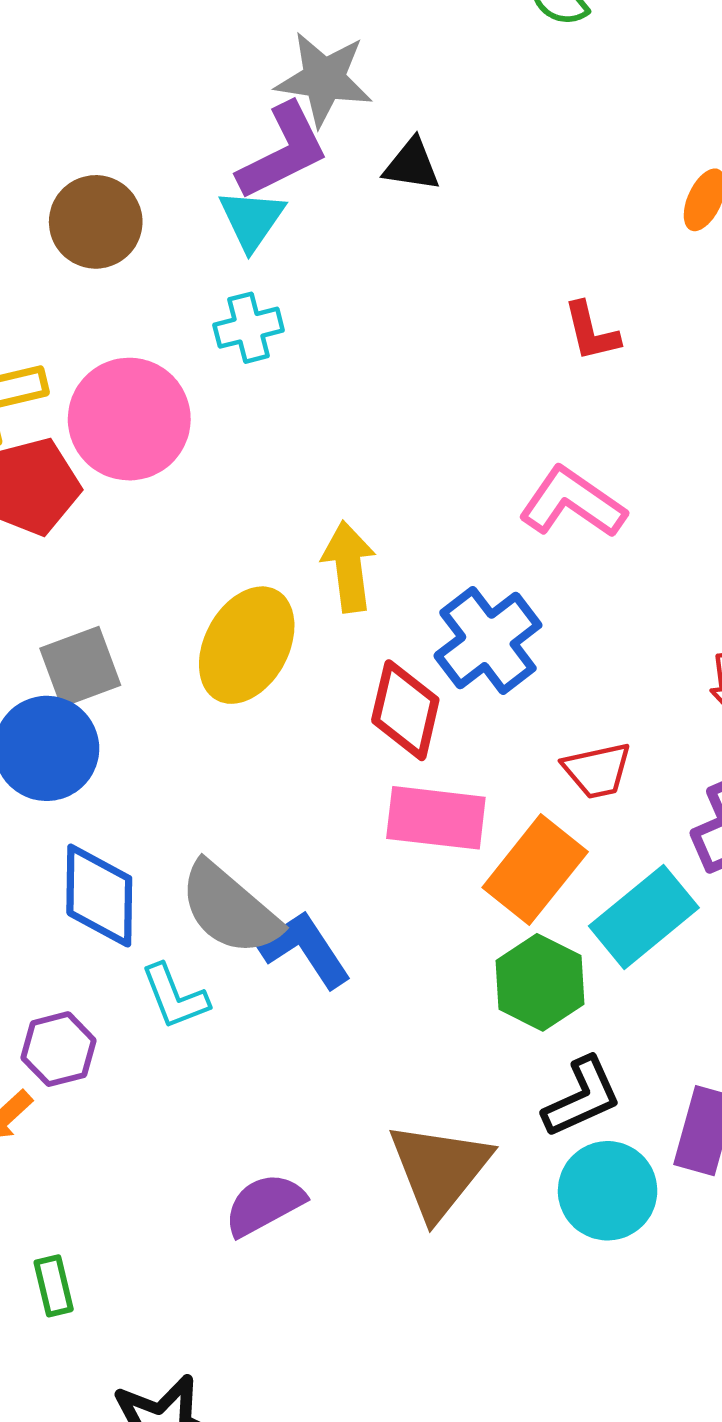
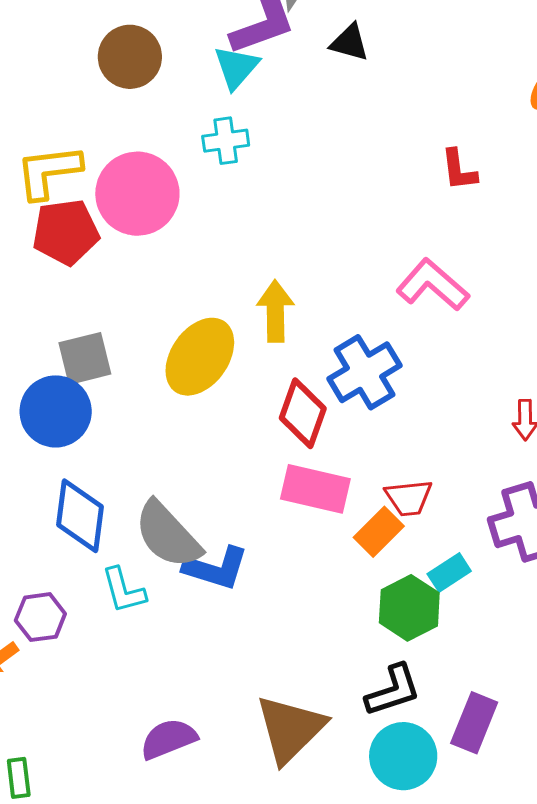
red trapezoid: (597, 770) -> (409, 498), moved
orange rectangle: (535, 870) -> (379, 532), size x0.7
cyan rectangle: (644, 917) -> (449, 573), size x0.6
blue L-shape: (305, 949) -> (216, 568), turned 134
green hexagon: (540, 982) -> (409, 608), moved

